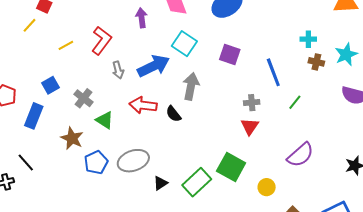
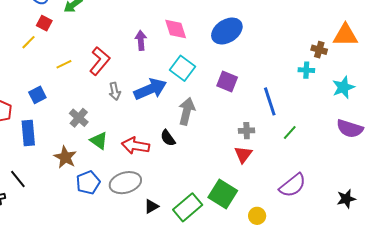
brown cross: (316, 62) -> (319, 50), moved
blue square: (50, 85) -> (37, 95), moved
red arrow: (143, 105) -> (135, 146), moved
blue rectangle: (34, 116) -> (28, 133), turned -30

